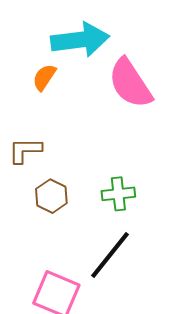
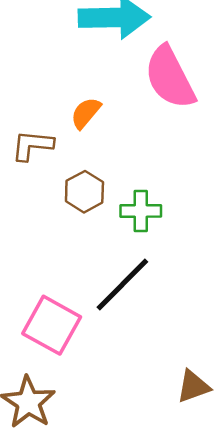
orange semicircle: (44, 77) -> (86, 113), moved
brown hexagon: (51, 196) -> (84, 192), moved

